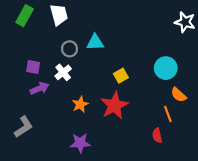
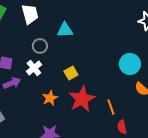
cyan triangle: (95, 42) -> (65, 30), moved
yellow square: (121, 76) -> (71, 73), moved
orange line: (168, 114) -> (111, 107), moved

